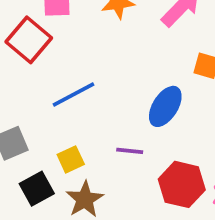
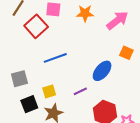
purple line: (130, 151) -> (80, 91), turned -40

